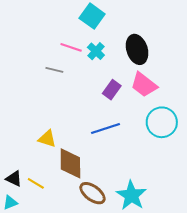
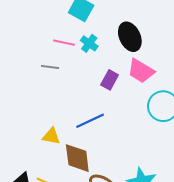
blue line: (106, 129) -> (90, 121), moved

